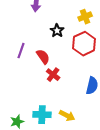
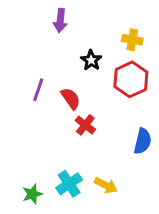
yellow cross: (85, 17) -> (132, 40), turned 32
cyan cross: (42, 115) -> (69, 184), turned -36

